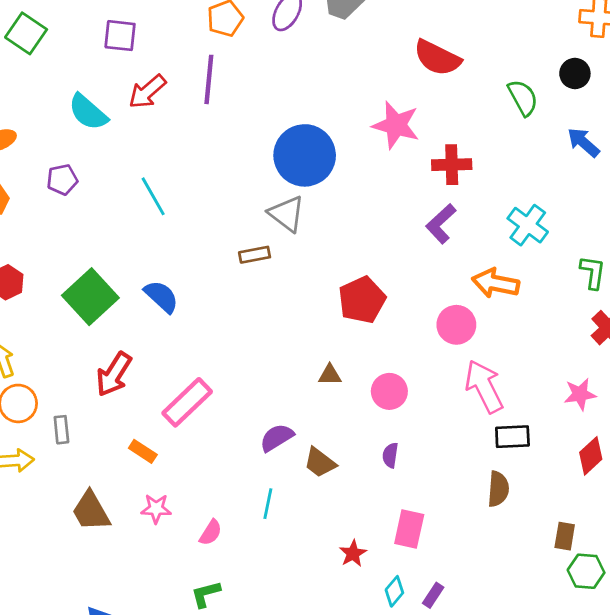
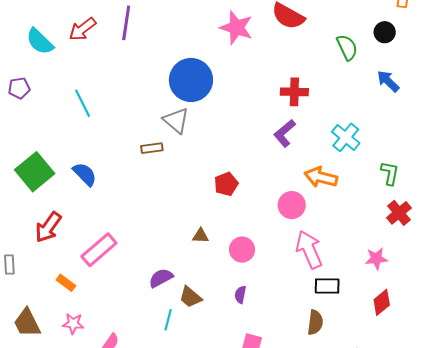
pink star: (396, 125) -> (236, 28), moved
red pentagon: (362, 300) -> (226, 184), size x0.7
cyan line: (268, 504) -> (168, 320), moved

